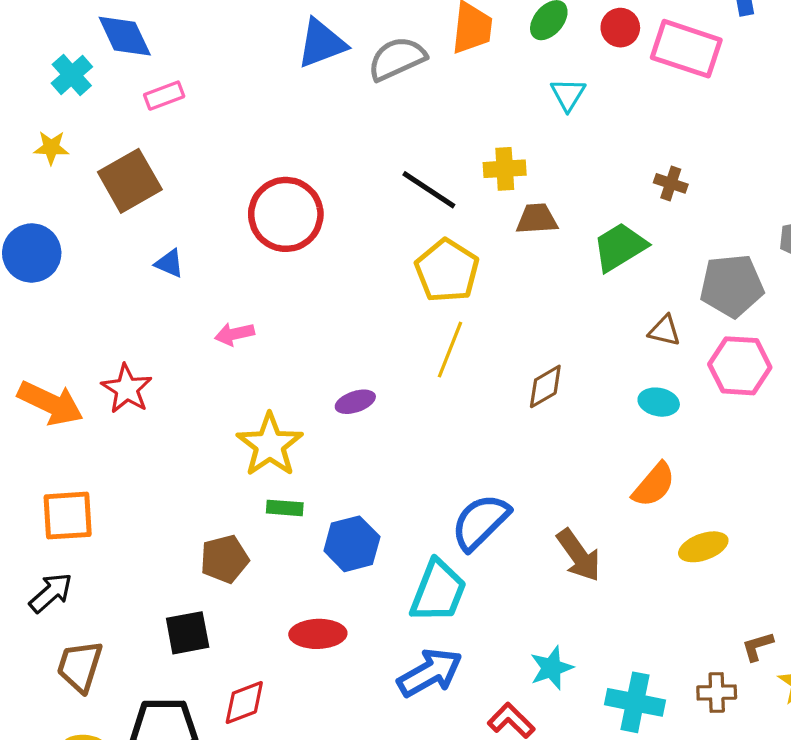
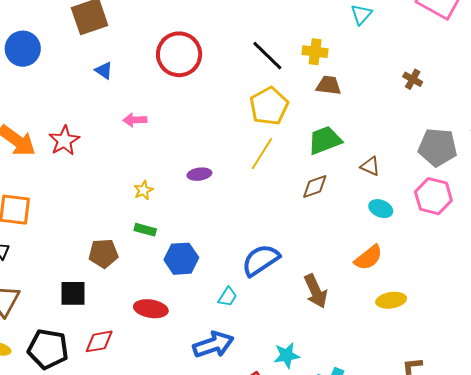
green trapezoid: (620, 247) -> (325, 140), moved
brown triangle: (664, 331) -> (370, 166), moved
yellow star: (270, 445) -> (143, 190), size x0.5
cyan trapezoid: (438, 591) -> (228, 297), size x0.5

